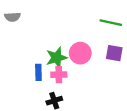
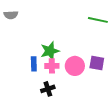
pink circle: (80, 53) -> (75, 66), moved
purple square: (114, 53) -> (97, 63), moved

